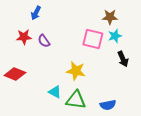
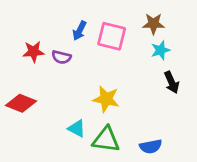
blue arrow: (36, 13) -> (80, 31), moved
pink square: (93, 39) -> (112, 36), moved
purple semicircle: (44, 41) -> (61, 57), turned -40

